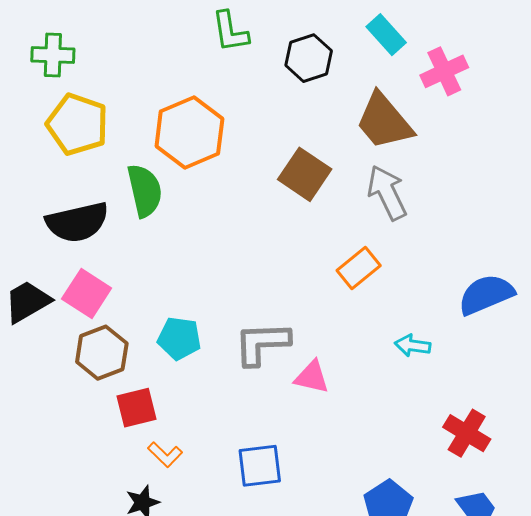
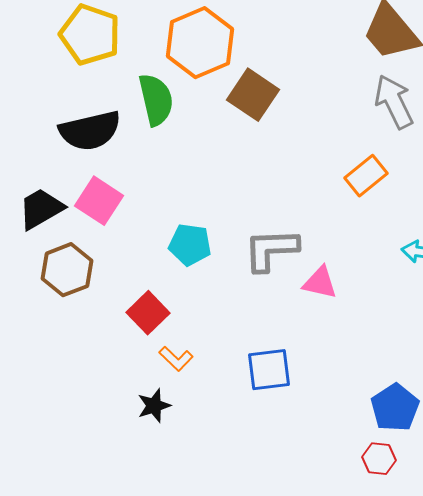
brown square: (305, 174) -> (253, 95), moved
brown hexagon: (102, 353) -> (67, 270), moved
red square: (136, 408) -> (148, 313), turned -30

